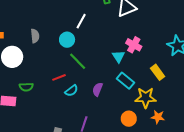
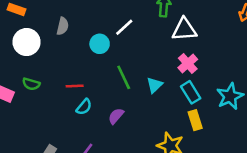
pink cross: (134, 45) -> (188, 64), moved
green line: (78, 61) -> (124, 77), moved
cyan rectangle: (126, 81) -> (191, 92), moved
cyan semicircle: (71, 91) -> (84, 107), turned -32

